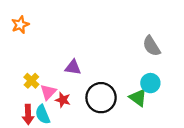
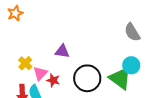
green triangle: (138, 98) -> (120, 78), size x1.4

